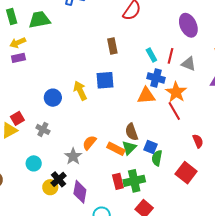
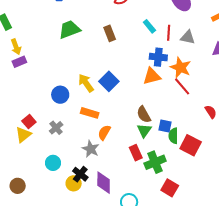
green trapezoid: (39, 20) -> (70, 29), moved
yellow arrow: (18, 43) -> (16, 47), turned -77
cyan rectangle: (151, 55) -> (149, 26), moved
blue square: (105, 80) -> (109, 81), moved, turned -30
gray cross: (43, 129) -> (56, 128), turned 32
orange rectangle: (116, 149) -> (90, 113), moved
red square: (186, 173) -> (191, 145), moved
red rectangle: (118, 181) -> (136, 153), moved

